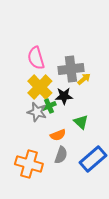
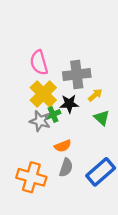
yellow arrow: (84, 79) -> (95, 95), moved
green triangle: (81, 122) -> (102, 118), moved

